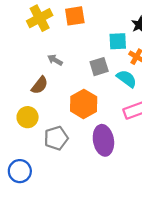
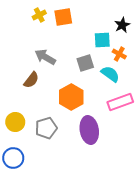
yellow cross: (40, 18) -> (39, 15), moved, size x0.6
gray arrow: (55, 60) -> (45, 57), size x1.5
yellow circle: (28, 117) -> (15, 122), moved

